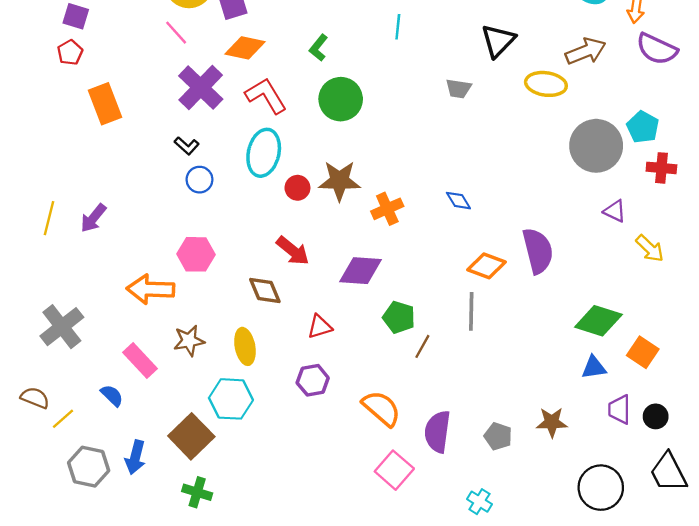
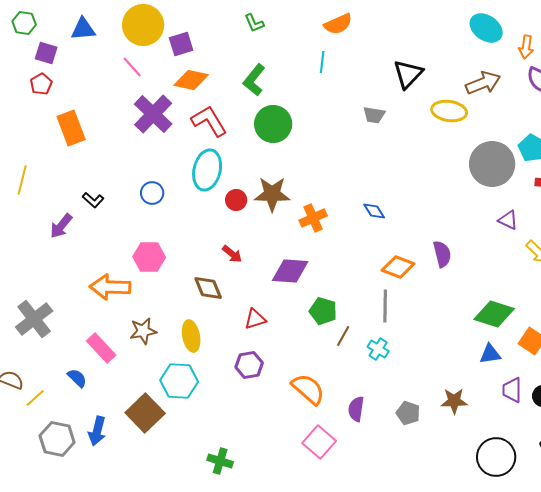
green L-shape: (318, 48) -> (254, 80), size x1.4
black L-shape: (187, 146) -> (93, 200), moved
yellow line: (49, 218) -> (22, 180), moved
red arrow: (293, 251) -> (232, 254), size x0.7
purple semicircle: (538, 251) -> (442, 254), size x0.7
purple semicircle: (437, 432) -> (356, 409), size x0.7
green cross: (197, 492) -> (220, 461), moved
cyan cross: (479, 502) -> (378, 349), moved

